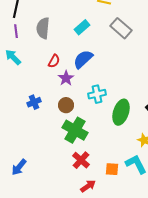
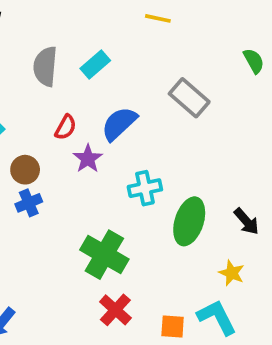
cyan rectangle: (82, 27) -> (95, 65), moved
gray rectangle: (121, 28) -> (189, 98), moved
brown circle: (66, 105) -> (25, 170), moved

